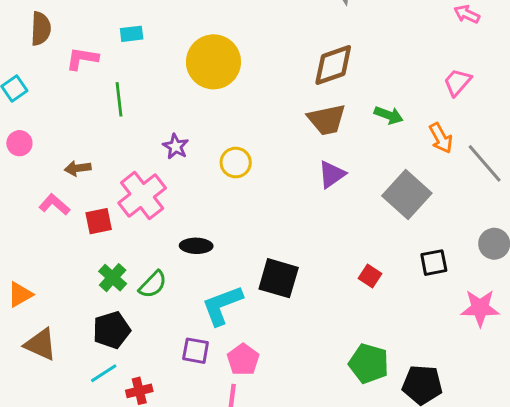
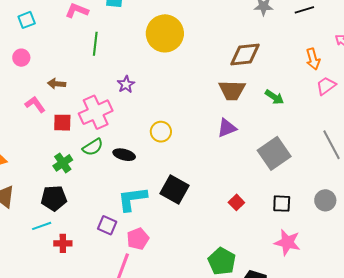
orange arrow: (441, 138) -> (313, 59), moved
yellow circle: (236, 163) -> (161, 132), moved
green semicircle: (153, 284) -> (93, 147), moved
pink star: (480, 308) -> (287, 242), moved

